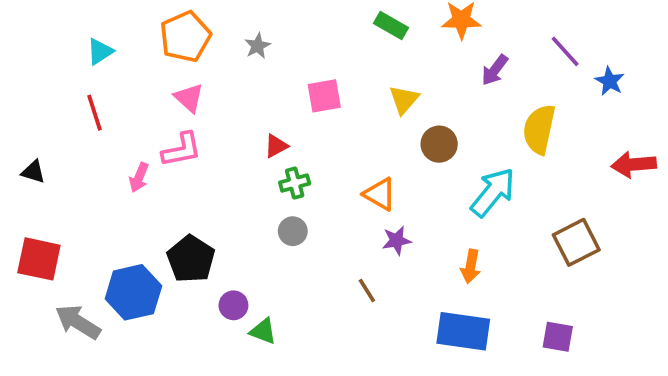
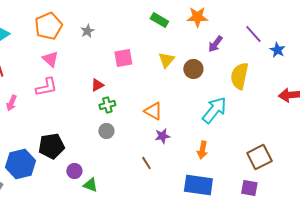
brown circle: (439, 144) -> (193, 69), moved
pink arrow: (139, 177) -> (11, 103), moved
brown square: (576, 242) -> (259, 157), moved
black pentagon: (191, 259) -> (51, 146), turned 30

